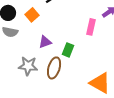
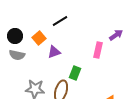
purple triangle: (45, 42) -> (54, 52), moved

